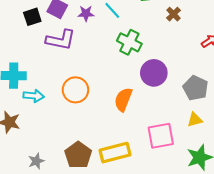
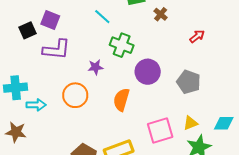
purple star: (86, 14) -> (95, 67), moved
yellow triangle: (195, 120) -> (190, 123), moved

